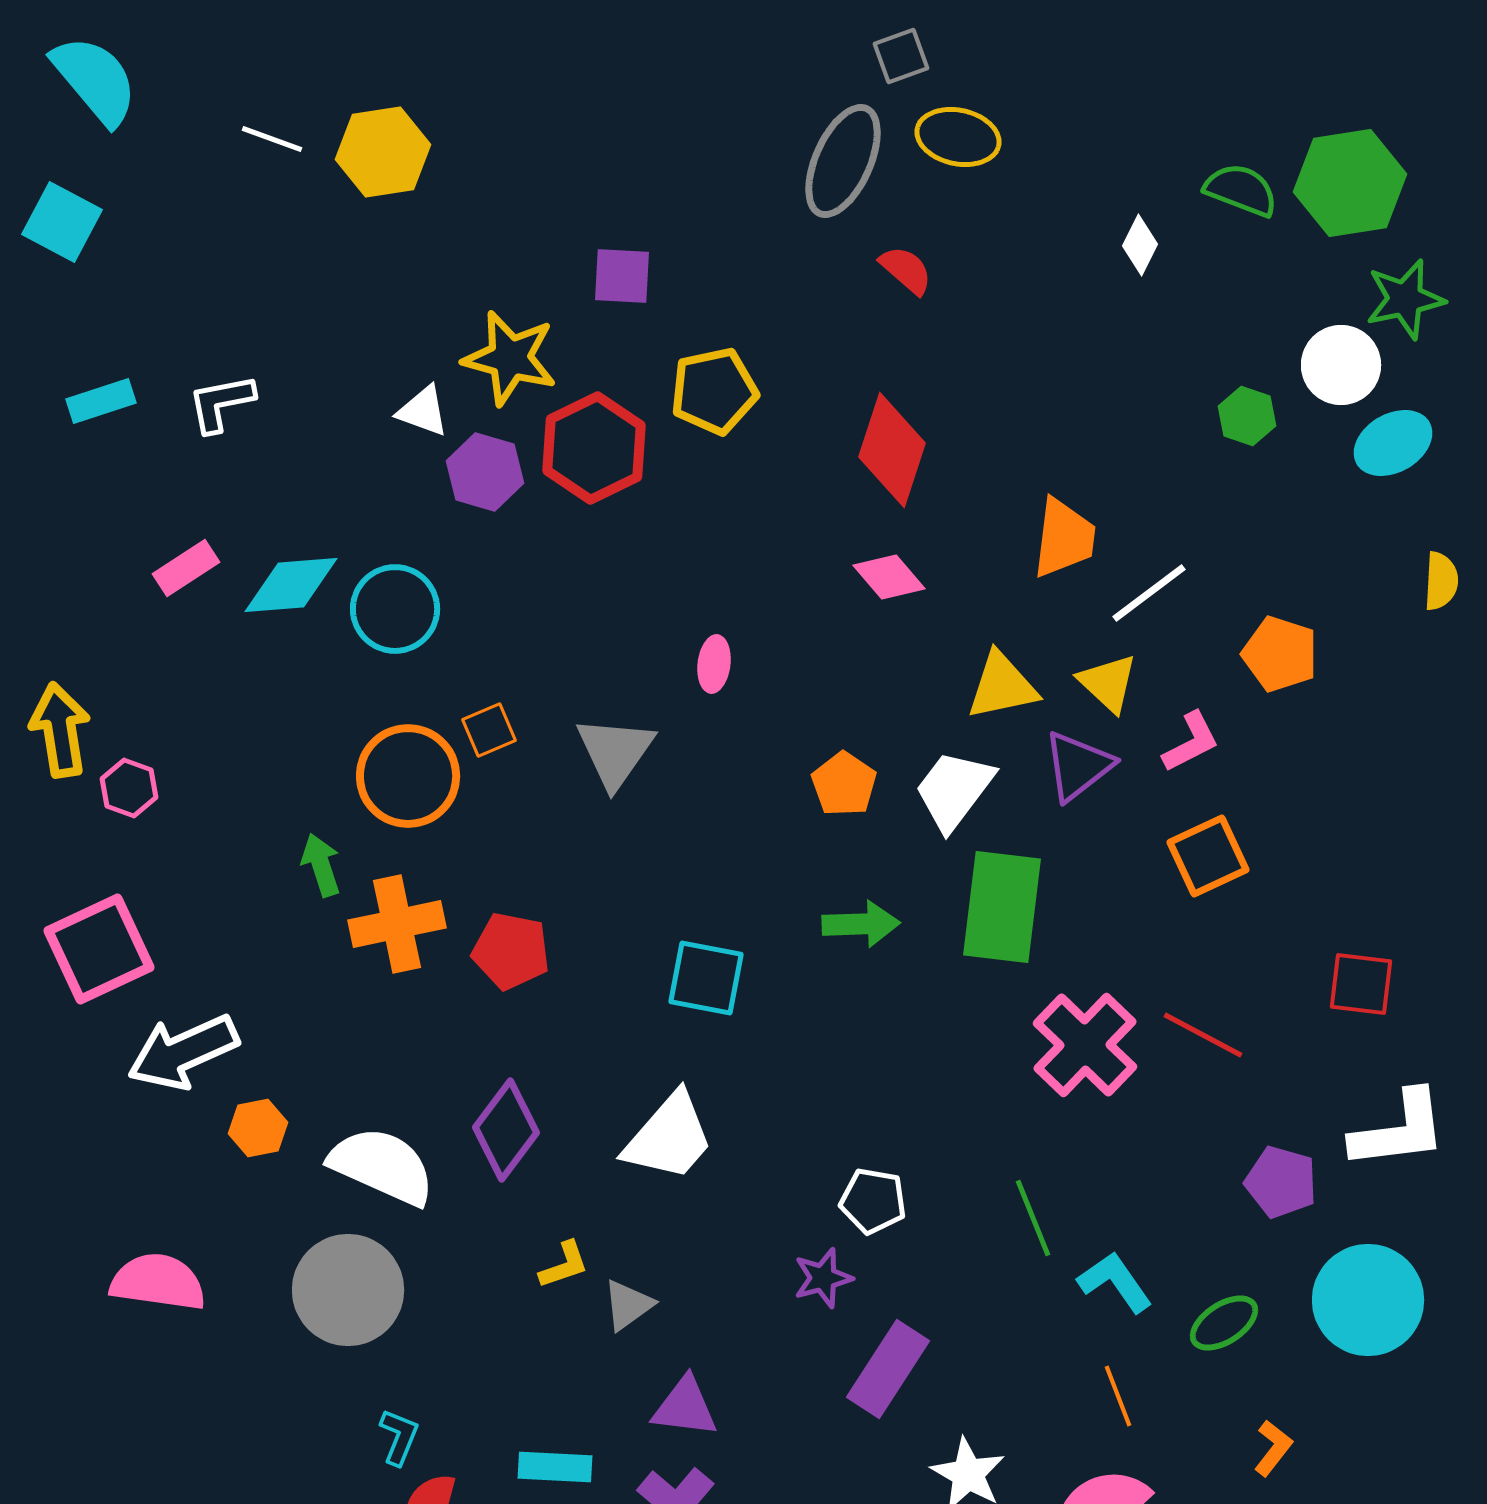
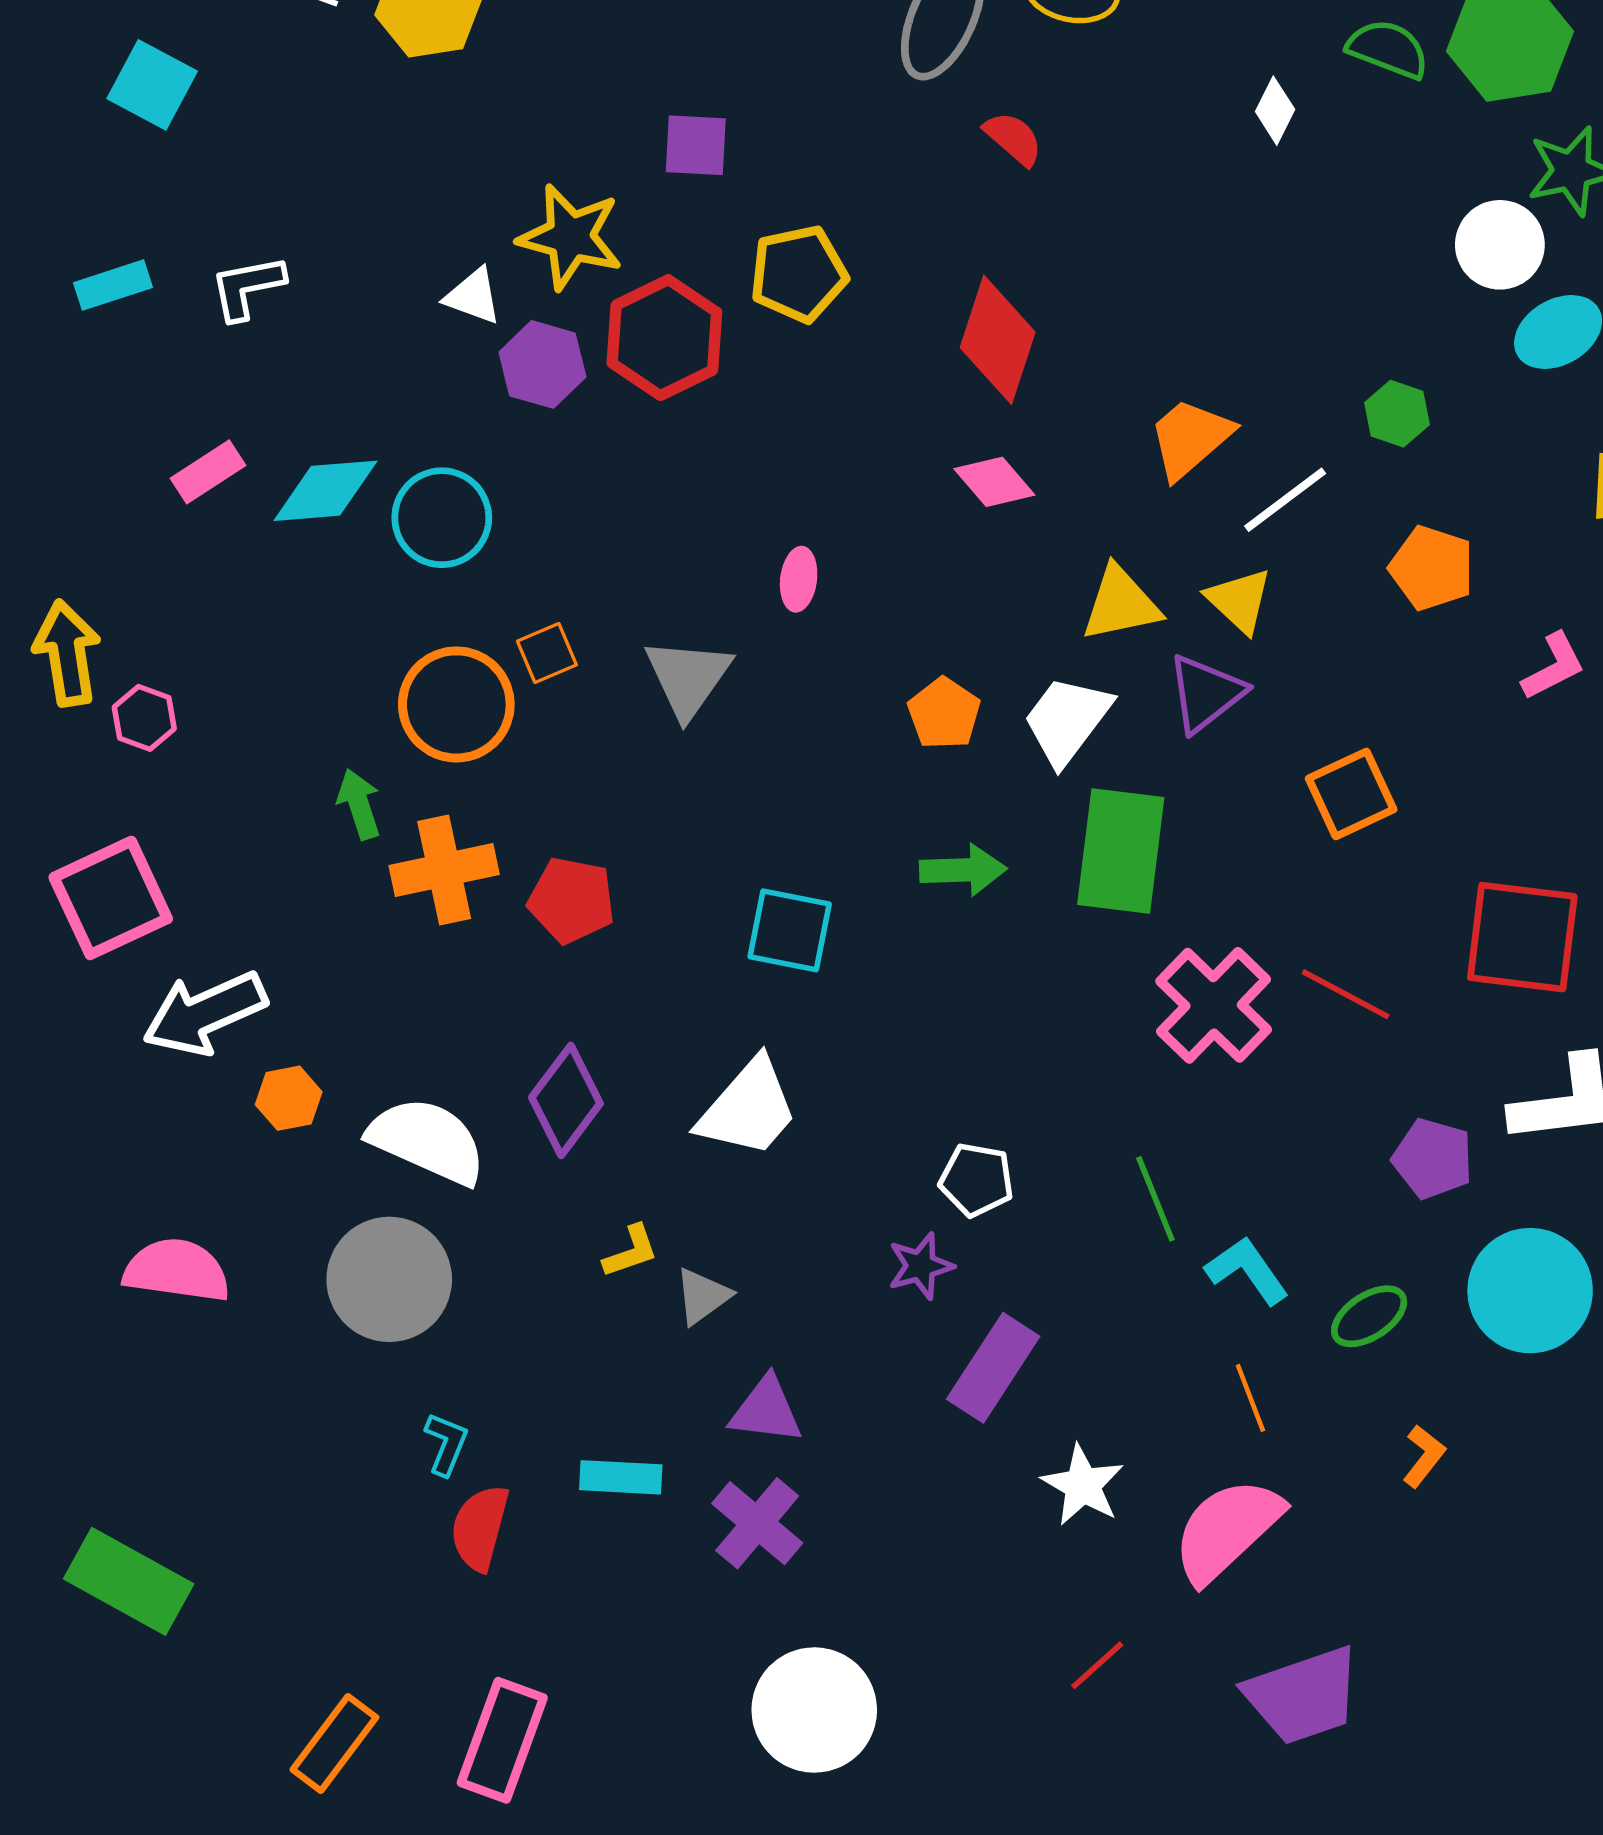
cyan square: (62, 222) -> (152, 85), moved
green hexagon: (1247, 416) -> (1397, 414), moved
orange trapezoid: (1064, 538) -> (1190, 438), turned -138
pink L-shape: (1191, 742) -> (1554, 666), moved
red square: (1361, 984) -> (1522, 937), size x1.6

